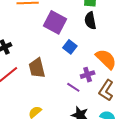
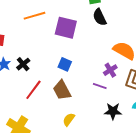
blue square: (70, 47) -> (65, 64), moved
brown trapezoid: (37, 68) -> (62, 90), moved

